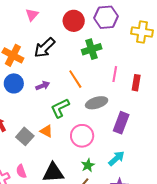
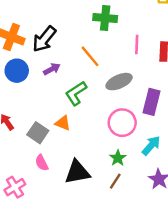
black arrow: (45, 48) -> (44, 39), moved
green cross: (92, 49) -> (105, 18), turned 30
pink circle: (82, 136) -> (122, 123), moved
pink semicircle: (21, 171) -> (42, 163), moved

